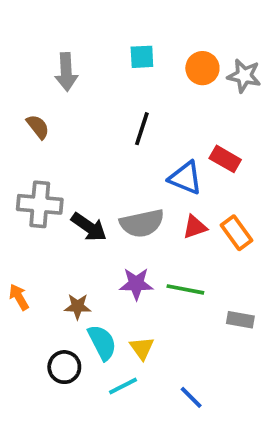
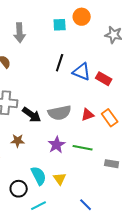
orange circle: (202, 68) -> (82, 17), moved
blue triangle: (185, 178) -> (82, 72), moved
purple star: (136, 284) -> (57, 145), turned -30
brown star: (78, 307) -> (18, 141), moved
cyan line: (123, 386) -> (39, 206), moved

